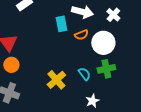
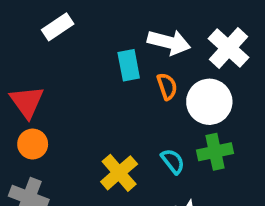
white cross: (113, 15) -> (229, 48), size x1.5
orange semicircle: (81, 35) -> (167, 86), turned -88

